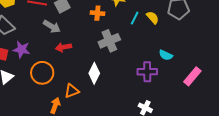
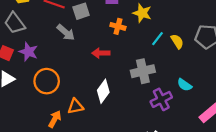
gray cross: (109, 41) -> (143, 71), moved
red arrow: (63, 47) -> (101, 53), moved
purple cross: (147, 72) -> (161, 99), turned -36

